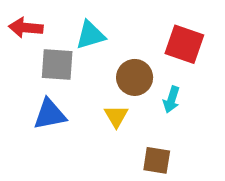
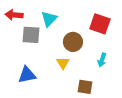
cyan triangle: (90, 35) -> (49, 19), turned -30
cyan arrow: (171, 100) -> (102, 60), moved
blue triangle: (50, 114) -> (27, 75), moved

